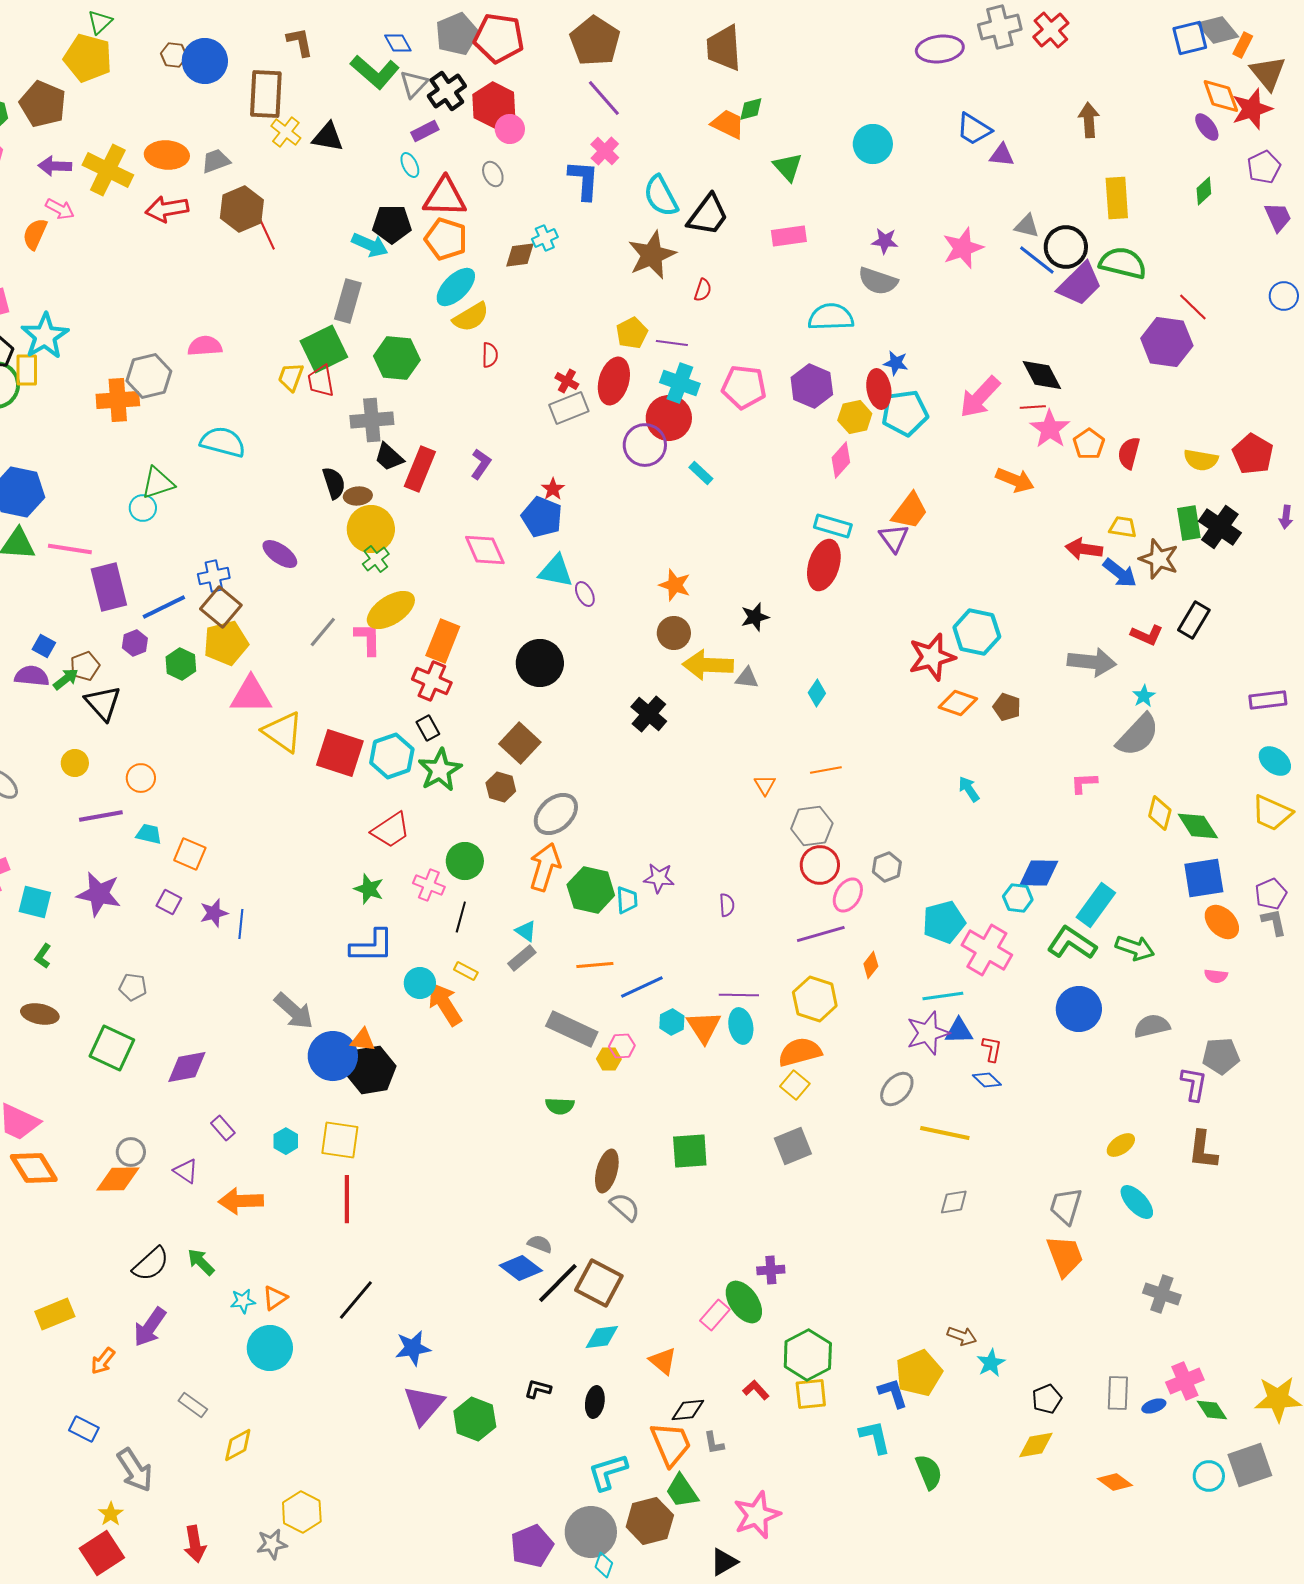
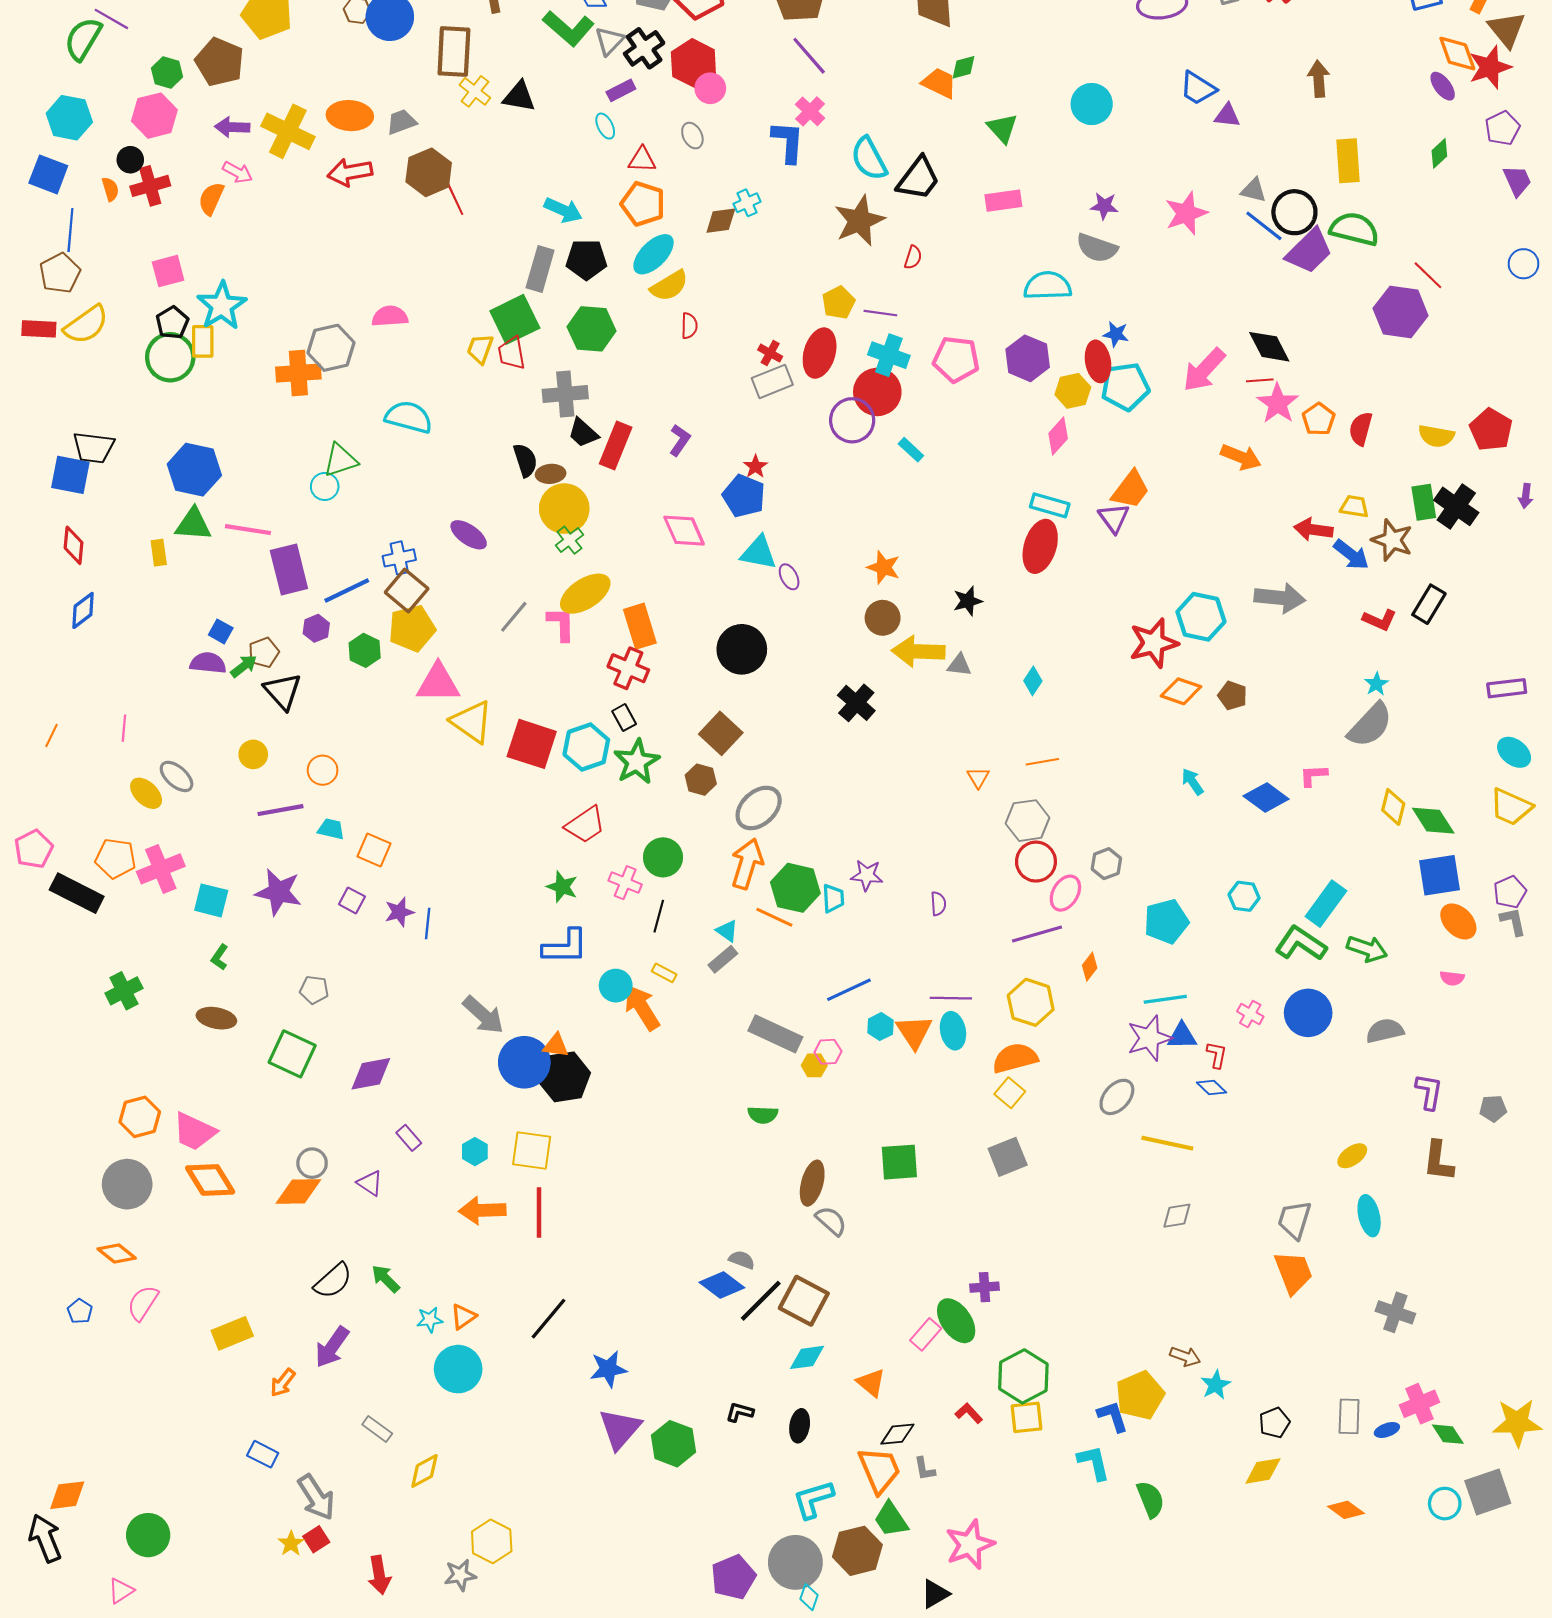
red triangle: (445, 197) -> (642, 160), size x0.6
black pentagon: (392, 224) -> (586, 260), moved
orange rectangle: (443, 641) -> (640, 626), turned -39
gray arrow: (1092, 662) -> (1280, 598), moved
blue diamond: (1039, 873) -> (1266, 797), moved, turned 36
pink cross: (987, 950) -> (1250, 1014), moved, size x0.5
orange line: (595, 965) -> (774, 917), moved, turned 30
gray pentagon: (1221, 1056) -> (1493, 1108), moved, size x0.7
orange arrow: (241, 1201) -> (482, 1210), moved
cyan ellipse: (1137, 1202) -> (1369, 1216), turned 30
red square: (102, 1553) -> (316, 1539), moved, size x0.6

